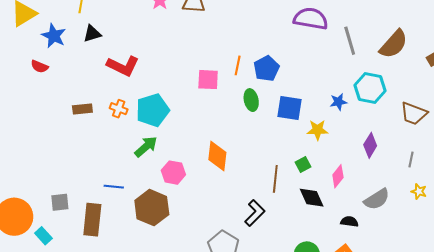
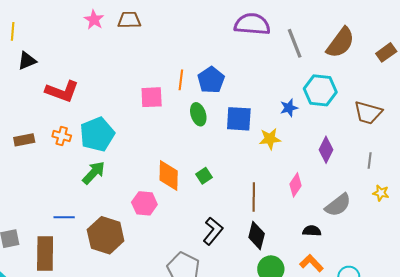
green square: (303, 165) -> (204, 176), moved
pink hexagon: (173, 173) -> (144, 203), moved
brown line: (275, 179) -> (254, 197), moved
black diamond: (312, 198) -> (257, 236), moved, turned 44

